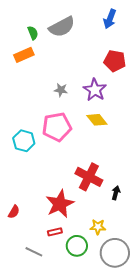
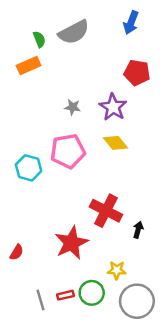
red rectangle: (55, 232) -> (65, 295), moved
gray line: (34, 252) -> (40, 300), turned 48

